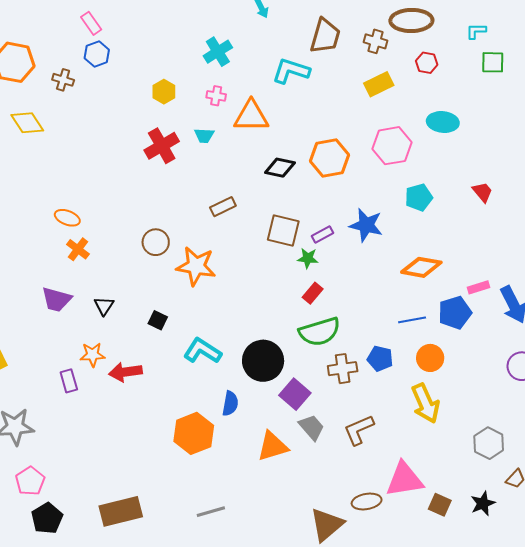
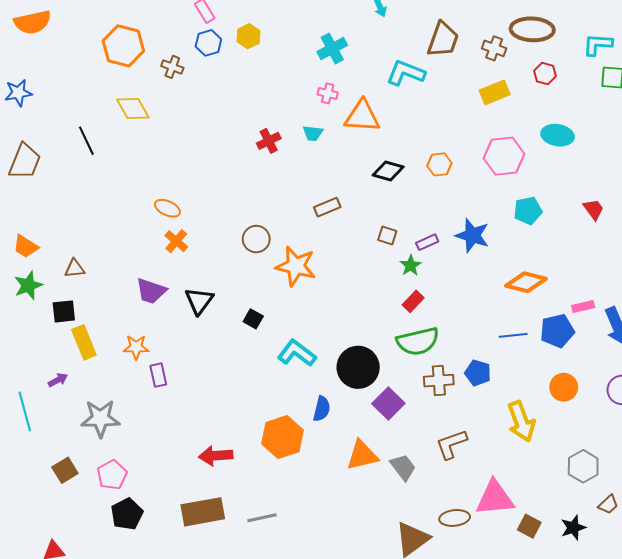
cyan L-shape: (476, 31) -> (598, 45), size x1.4
yellow hexagon: (164, 92) -> (248, 36), moved
red cross: (162, 146) -> (269, 141), size x0.7
orange hexagon: (330, 158) -> (439, 164), size x0.6
brown square: (283, 230) -> (387, 236), size x0.6
green star: (308, 258) -> (411, 265), turned 30
black triangle: (104, 306) -> (199, 301), size x1.4
orange star: (92, 355) -> (136, 347), moved
orange circle: (430, 358) -> (564, 387), moved
red arrow: (125, 372) -> (216, 456), moved
gray trapezoid: (312, 427) -> (403, 467), moved
gray line: (211, 512) -> (262, 518), moved

